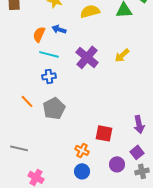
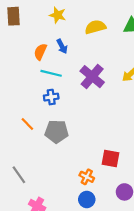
blue arrow: (59, 29) -> (62, 46), turned -136
gray pentagon: (54, 108) -> (57, 132), turned 30
gray line: (19, 148) -> (19, 175), turned 42

